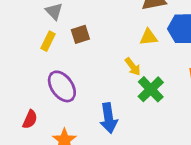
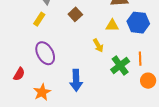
brown square: (80, 34) -> (75, 14), moved, turned -32
green cross: (151, 89) -> (120, 65), moved

